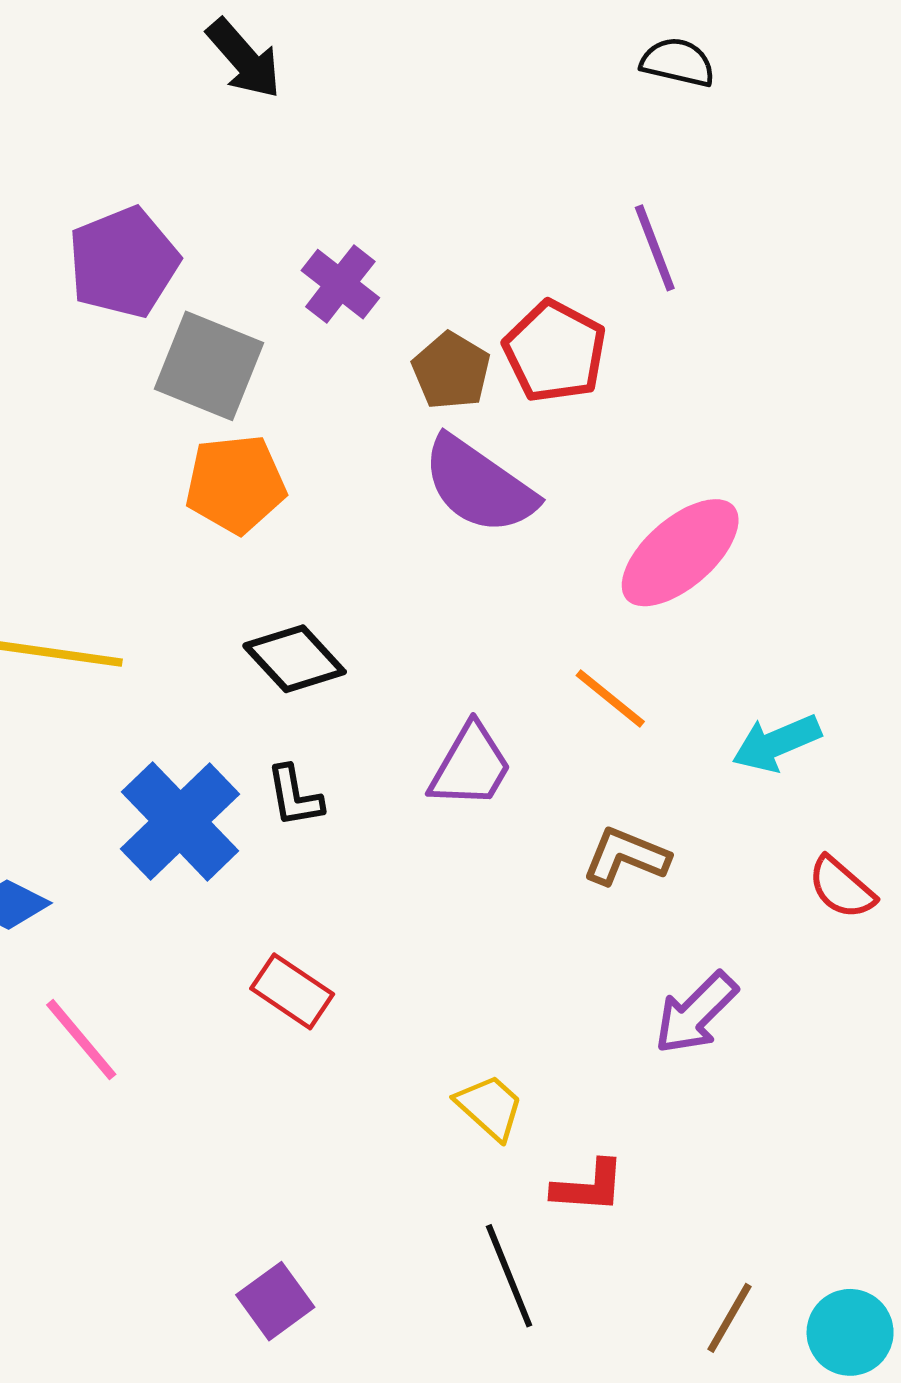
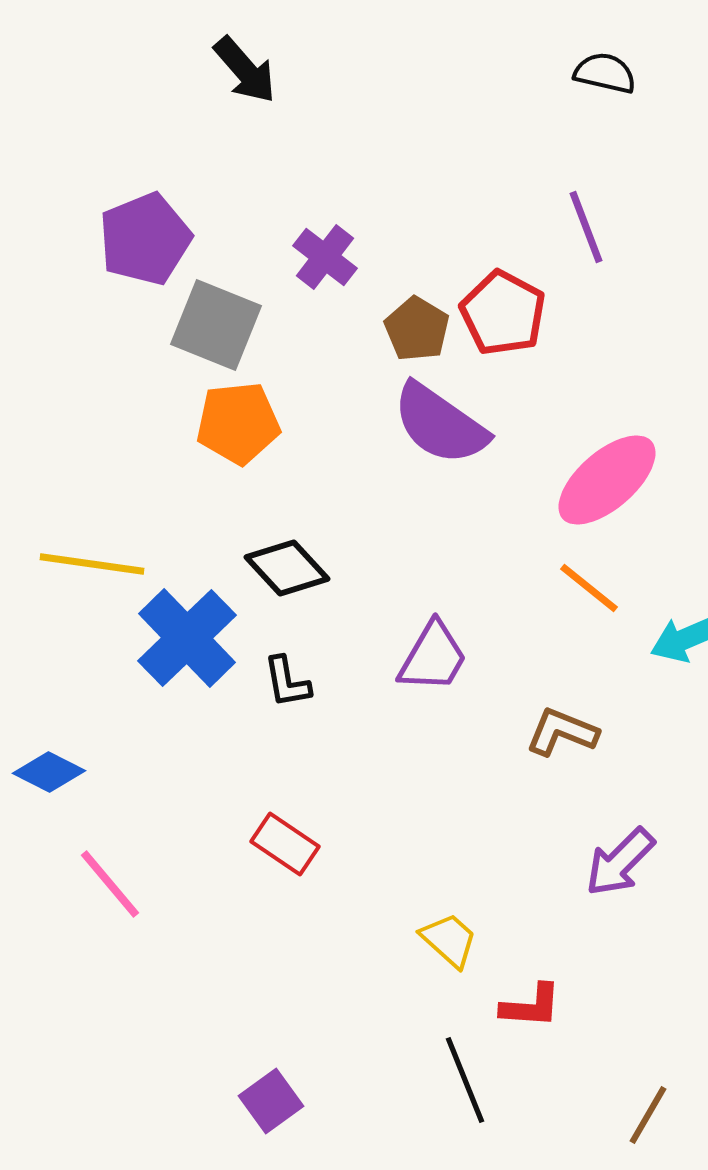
orange line: (610, 699) -> (589, 588), moved
blue cross: (180, 821) -> (187, 638), moved

